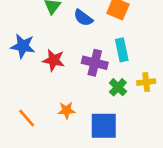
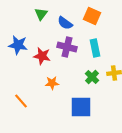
purple cross: (95, 63) -> (67, 47), moved
orange star: (67, 110) -> (52, 83), moved

